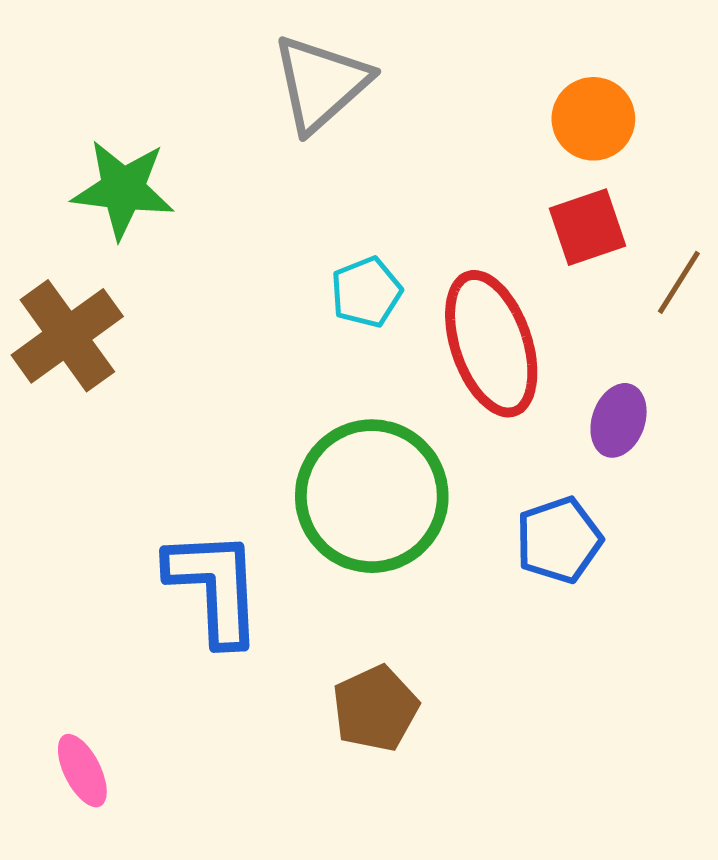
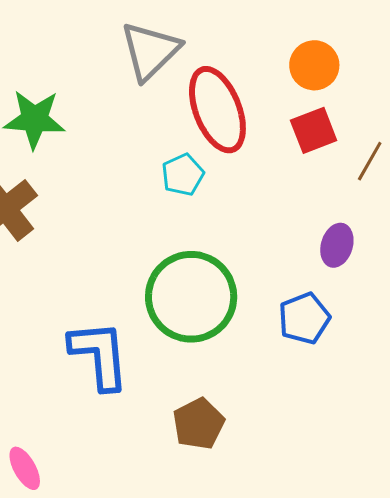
red ellipse: (491, 344) -> (217, 110), moved

